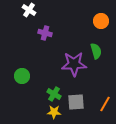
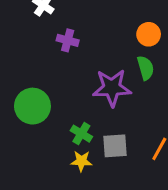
orange circle: (101, 21) -> (149, 34), moved
green circle: (22, 76) -> (32, 106), size x1.5

